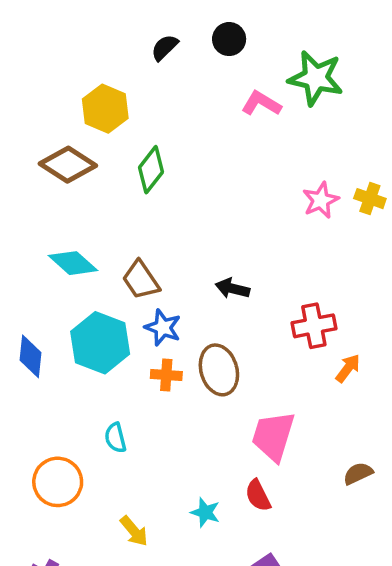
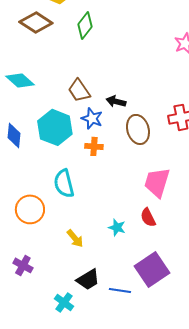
cyan diamond: (73, 263) -> (20, 80), moved
black arrow: (232, 288) -> (116, 101), moved
brown ellipse: (219, 370) -> (138, 129), moved
cyan semicircle: (115, 438) -> (64, 183), size x1.6

